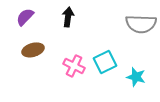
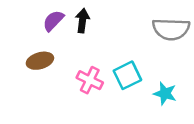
purple semicircle: (25, 17) -> (53, 21), moved

